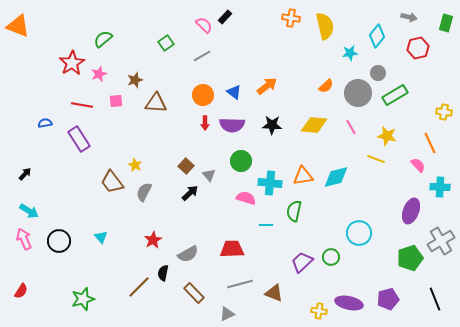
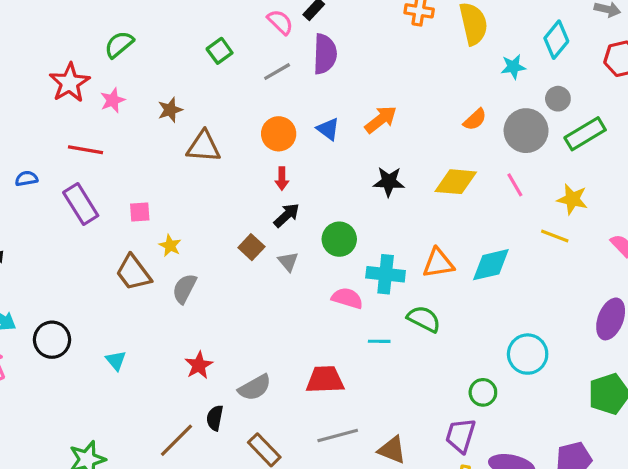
pink square: (116, 101) -> (140, 212), moved
purple semicircle: (232, 125) -> (325, 54), moved, turned -90
black arrow: (190, 193) -> (287, 215), moved
green semicircle: (294, 211) -> (424, 319), turned 105
black circle: (59, 241) -> (52, 340), moved
purple trapezoid: (302, 262) -> (461, 435), moved, turned -30

